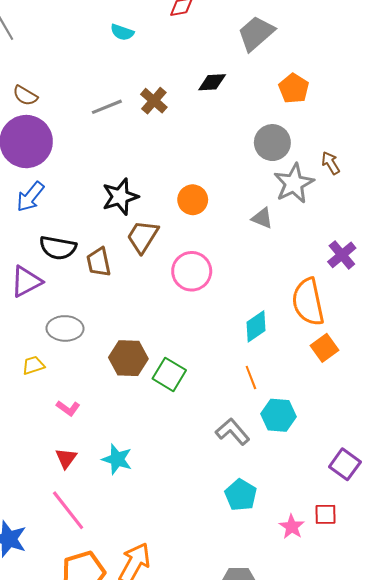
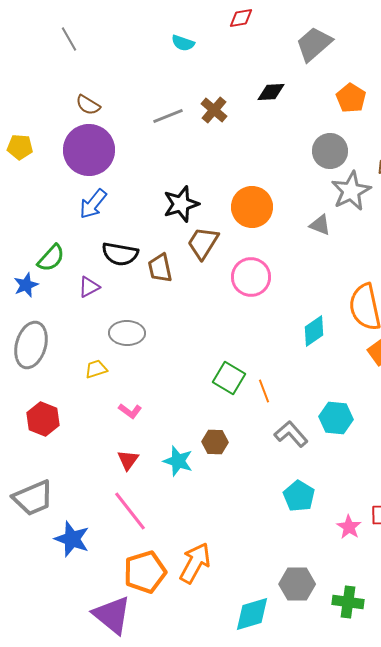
orange circle: (193, 200) -> (252, 207), size x1.4
purple triangle: (26, 281) -> (89, 287), size x0.7
brown hexagon: (128, 358) -> (215, 442), moved, size x0.7
orange line: (251, 378) -> (264, 391), moved

